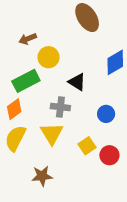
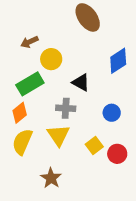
brown star: (42, 176) -> (51, 178), turned -30

